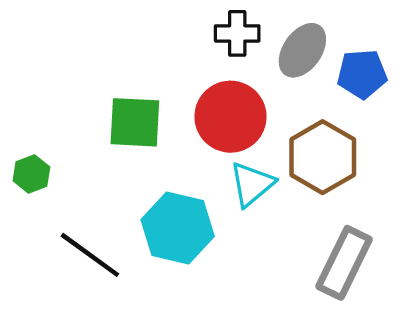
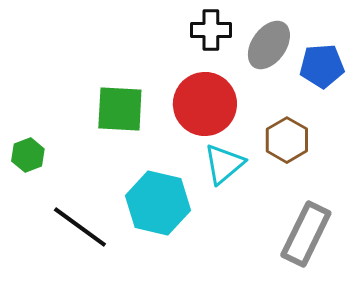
brown hexagon: (323, 157) -> (287, 140), size x0.7

